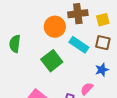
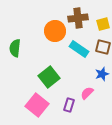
green square: (52, 61) -> (49, 77), moved

